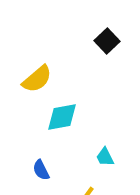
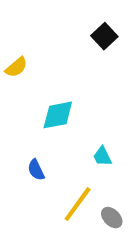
yellow semicircle: (37, 79) -> (16, 67), moved, size x0.7

